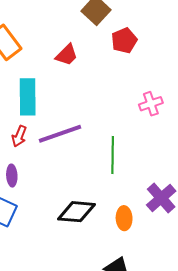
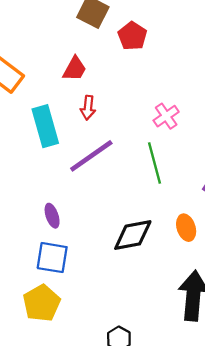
pink cross: (151, 104) -> (166, 116), moved
red arrow: (19, 136) -> (88, 108), moved

